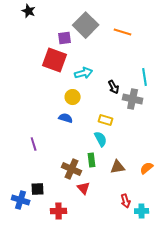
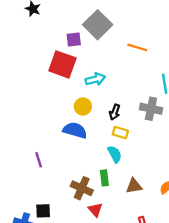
orange line: (123, 32) -> (137, 47), moved
black arrow: (114, 87) -> (115, 112), moved, turned 48
blue semicircle: (66, 118) -> (75, 130), size x1.5

